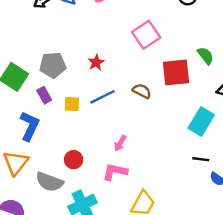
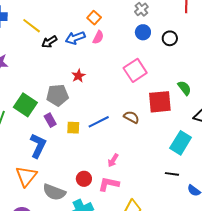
red star: (96, 62) -> (78, 76), moved
black line: (201, 159) -> (172, 174), moved
red circle: (74, 160) -> (84, 179), moved

